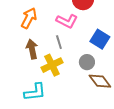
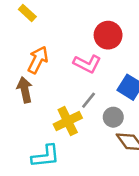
gray line: (59, 42) -> (89, 100), moved, turned 56
brown arrow: (32, 49) -> (25, 90), moved

